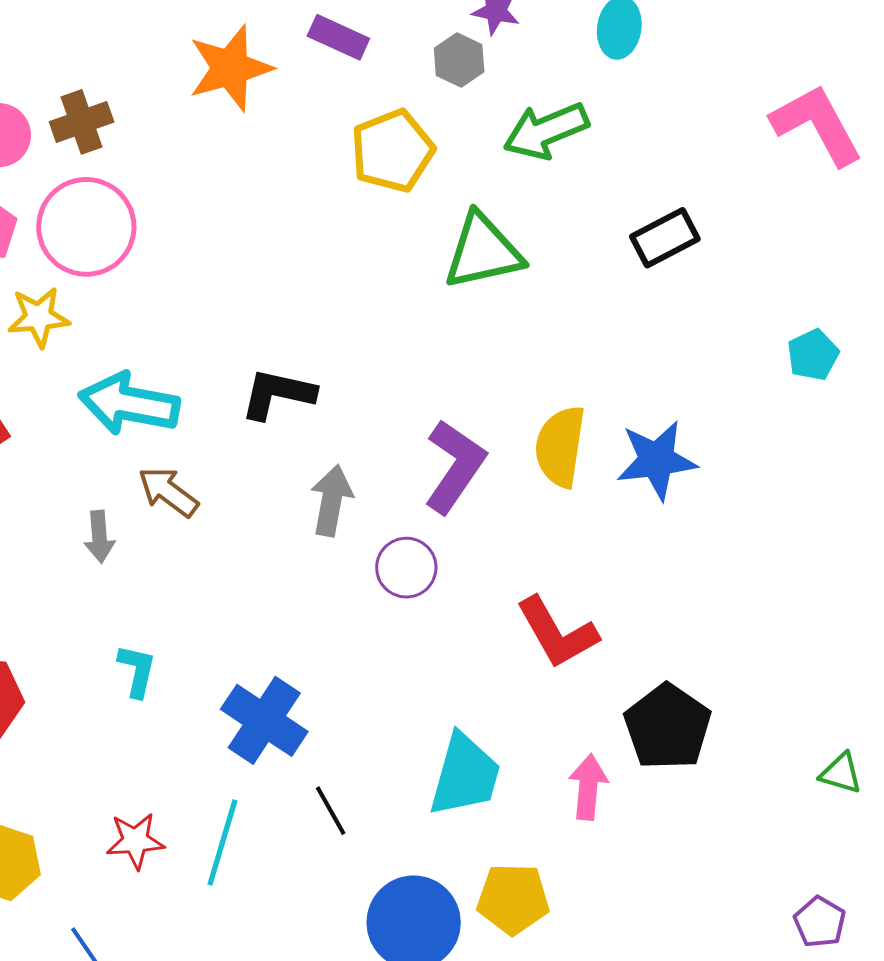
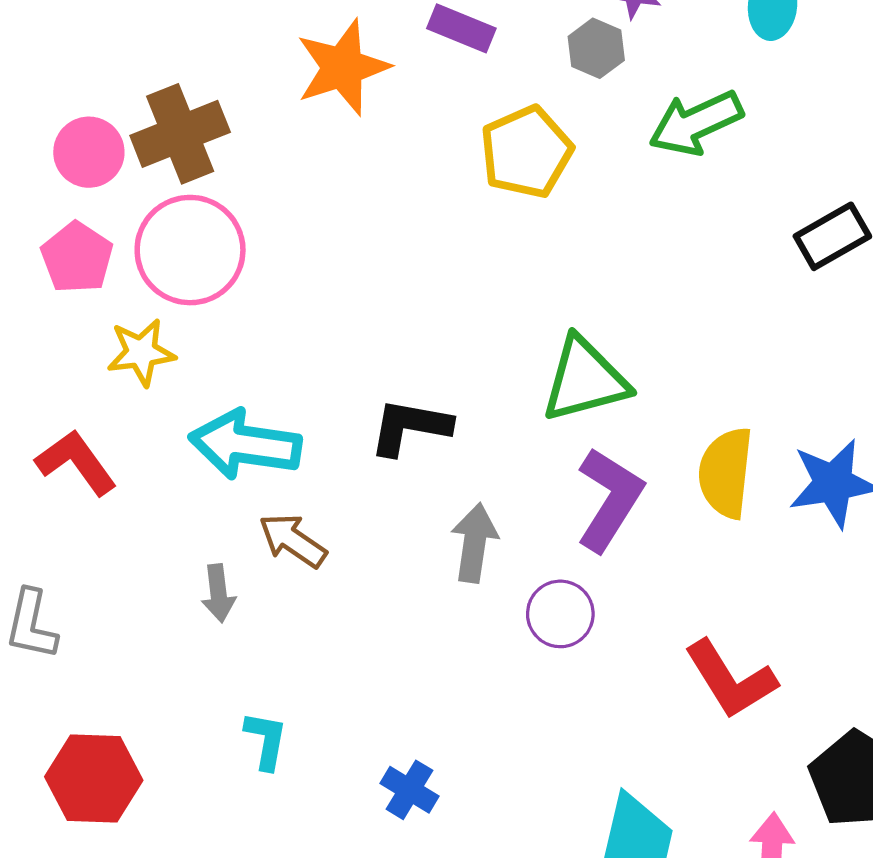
brown cross: (82, 122) -> (180, 134), size x1.4
green triangle: (483, 251) -> (585, 380), moved
blue cross: (264, 720) -> (410, 790), size x0.6

